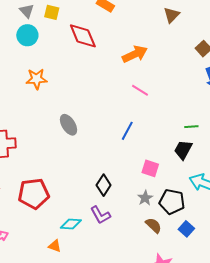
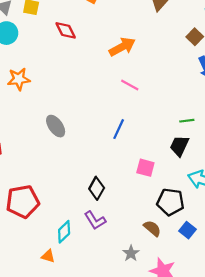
red diamond: (83, 36) -> (66, 30), size x0.7
gray star: (145, 198) -> (131, 253), moved
cyan diamond: (71, 224) -> (64, 232), turned -45

